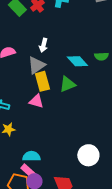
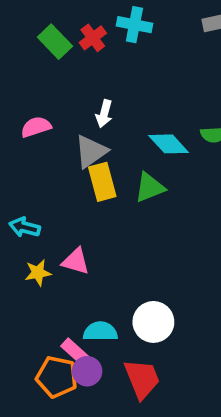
pink triangle: (36, 101) -> (76, 261), moved
white circle: (88, 155) -> (153, 322), moved
cyan semicircle: (31, 156) -> (100, 331), moved

